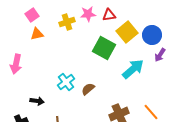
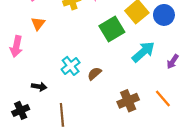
orange triangle: (37, 34) -> (38, 24), moved, turned -40
green square: (104, 48) -> (112, 29), turned 30
purple arrow: (160, 55) -> (173, 62), moved

